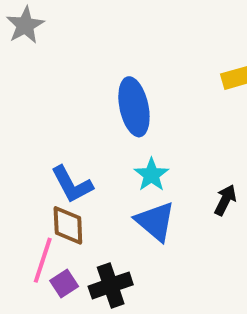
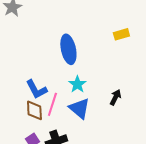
pink line: (43, 260) -> (52, 104), moved

